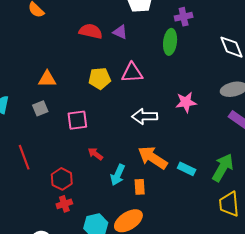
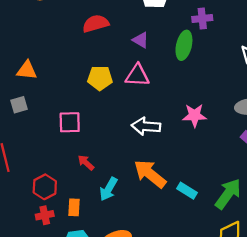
red semicircle: (91, 31) -> (96, 24), turned -35
purple triangle: (120, 32) -> (141, 40), moved
orange triangle: (47, 79) -> (27, 70), moved
gray square: (40, 108) -> (19, 105), moved
orange rectangle: (140, 187) -> (74, 207), moved

